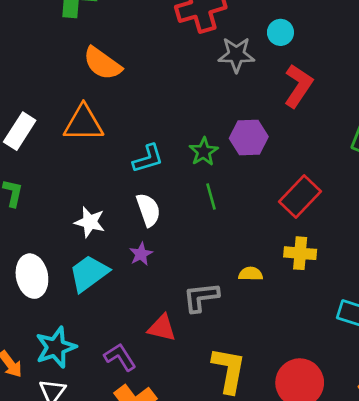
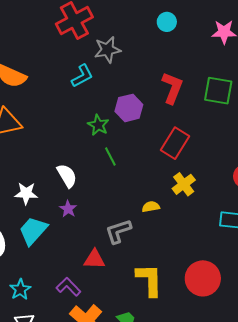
cyan circle: (280, 32) -> (167, 22), moved
red L-shape: (298, 86) -> (172, 88), moved
cyan L-shape: (148, 159) -> (82, 76), moved
yellow cross: (300, 253) -> (184, 184), turned -30
cyan star: (56, 347) -> (20, 289), size x0.7

